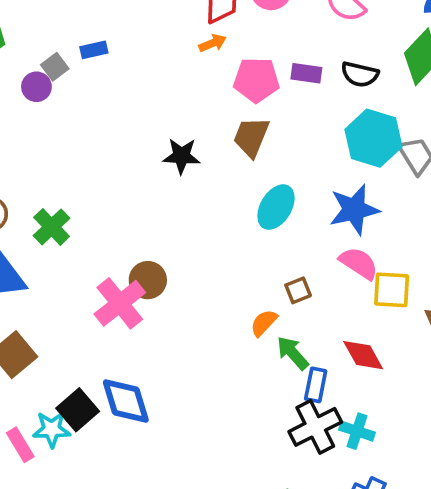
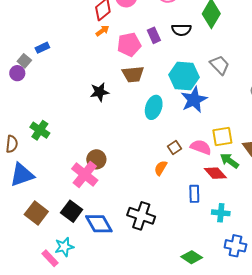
purple rectangle: (306, 73) -> (154, 35), turned 70
brown trapezoid: (251, 137) -> (133, 74), turned -105
cyan hexagon: (373, 138) -> (184, 76), moved
green cross: (52, 227) -> (40, 130), moved
pink semicircle: (359, 263) -> (201, 147), moved
green arrow: (293, 353) -> (229, 161), moved
black square: (78, 410) -> (72, 211), moved
black cross: (315, 427) -> (141, 216), moved, turned -32

